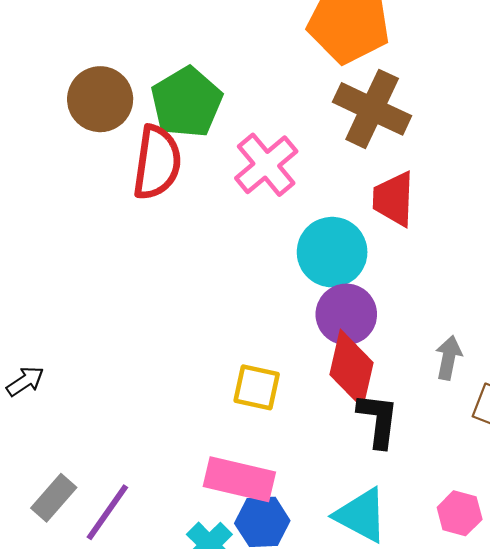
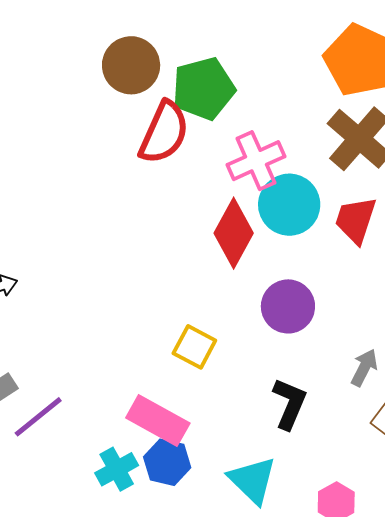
cyan circle: (332, 252) -> (289, 205), moved
red diamond: (351, 369) -> (234, 233), moved

